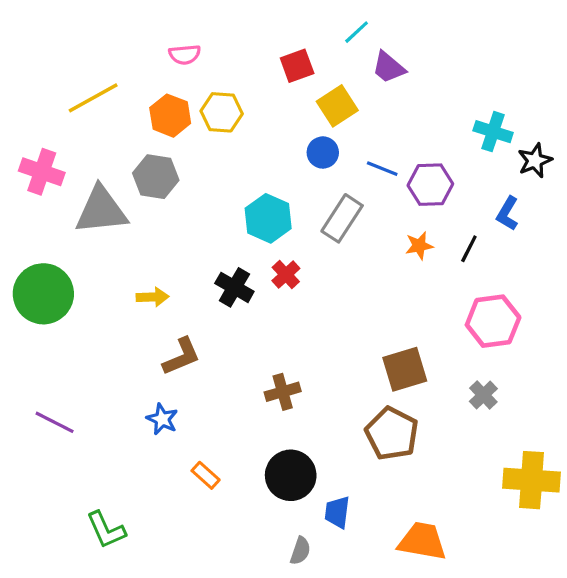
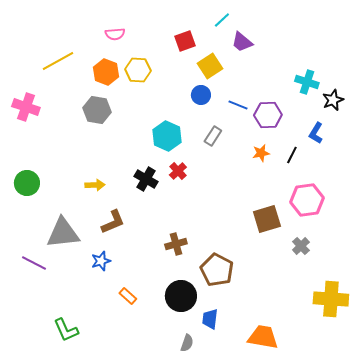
gray triangle: (101, 210) -> (63, 233), moved
gray rectangle: (342, 218) -> (213, 136), size x0.7
green circle: (43, 294) -> (27, 183), size x0.7
brown square: (405, 369) -> (267, 219), moved
blue star: (162, 419) -> (101, 261), turned 30
brown pentagon: (392, 434) -> (217, 270), moved

